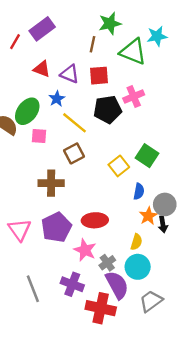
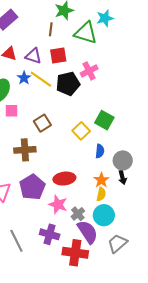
yellow line: (75, 123) -> (41, 79), moved
orange star: (148, 216) -> (101, 180), moved

